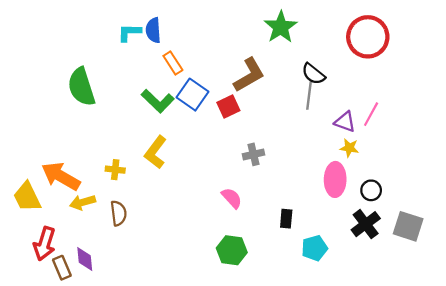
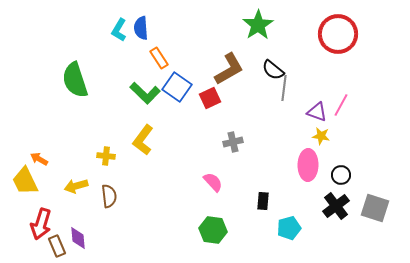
cyan L-shape: (129, 32) -> (119, 30), turned -60
black semicircle: (313, 74) -> (273, 70), moved
orange arrow: (61, 176) -> (39, 159), moved, size x0.5

